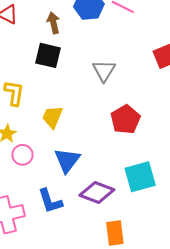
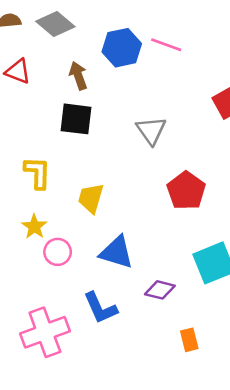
blue triangle: (67, 160) -> (117, 252), turned -44
purple diamond: (97, 193) -> (160, 290), size x0.7
orange rectangle: (115, 233) -> (189, 340), size x0.7

